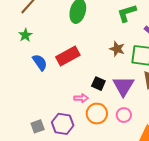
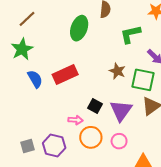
green star: (25, 35) -> (22, 49), size x1.5

